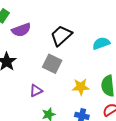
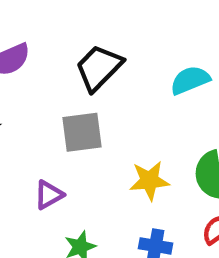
gray square: (52, 64) -> (82, 132), turned -30

